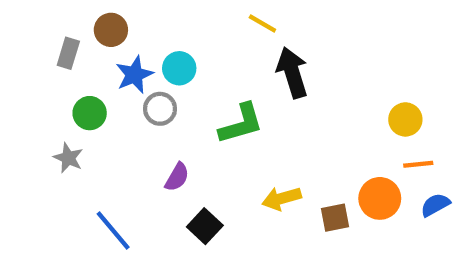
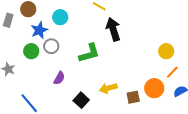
cyan circle: (179, 68) -> (60, 17), moved
green circle: (90, 113) -> (31, 51), moved
orange line: (418, 164) -> (172, 72), turned -40
black square: (205, 226) -> (81, 100), moved

